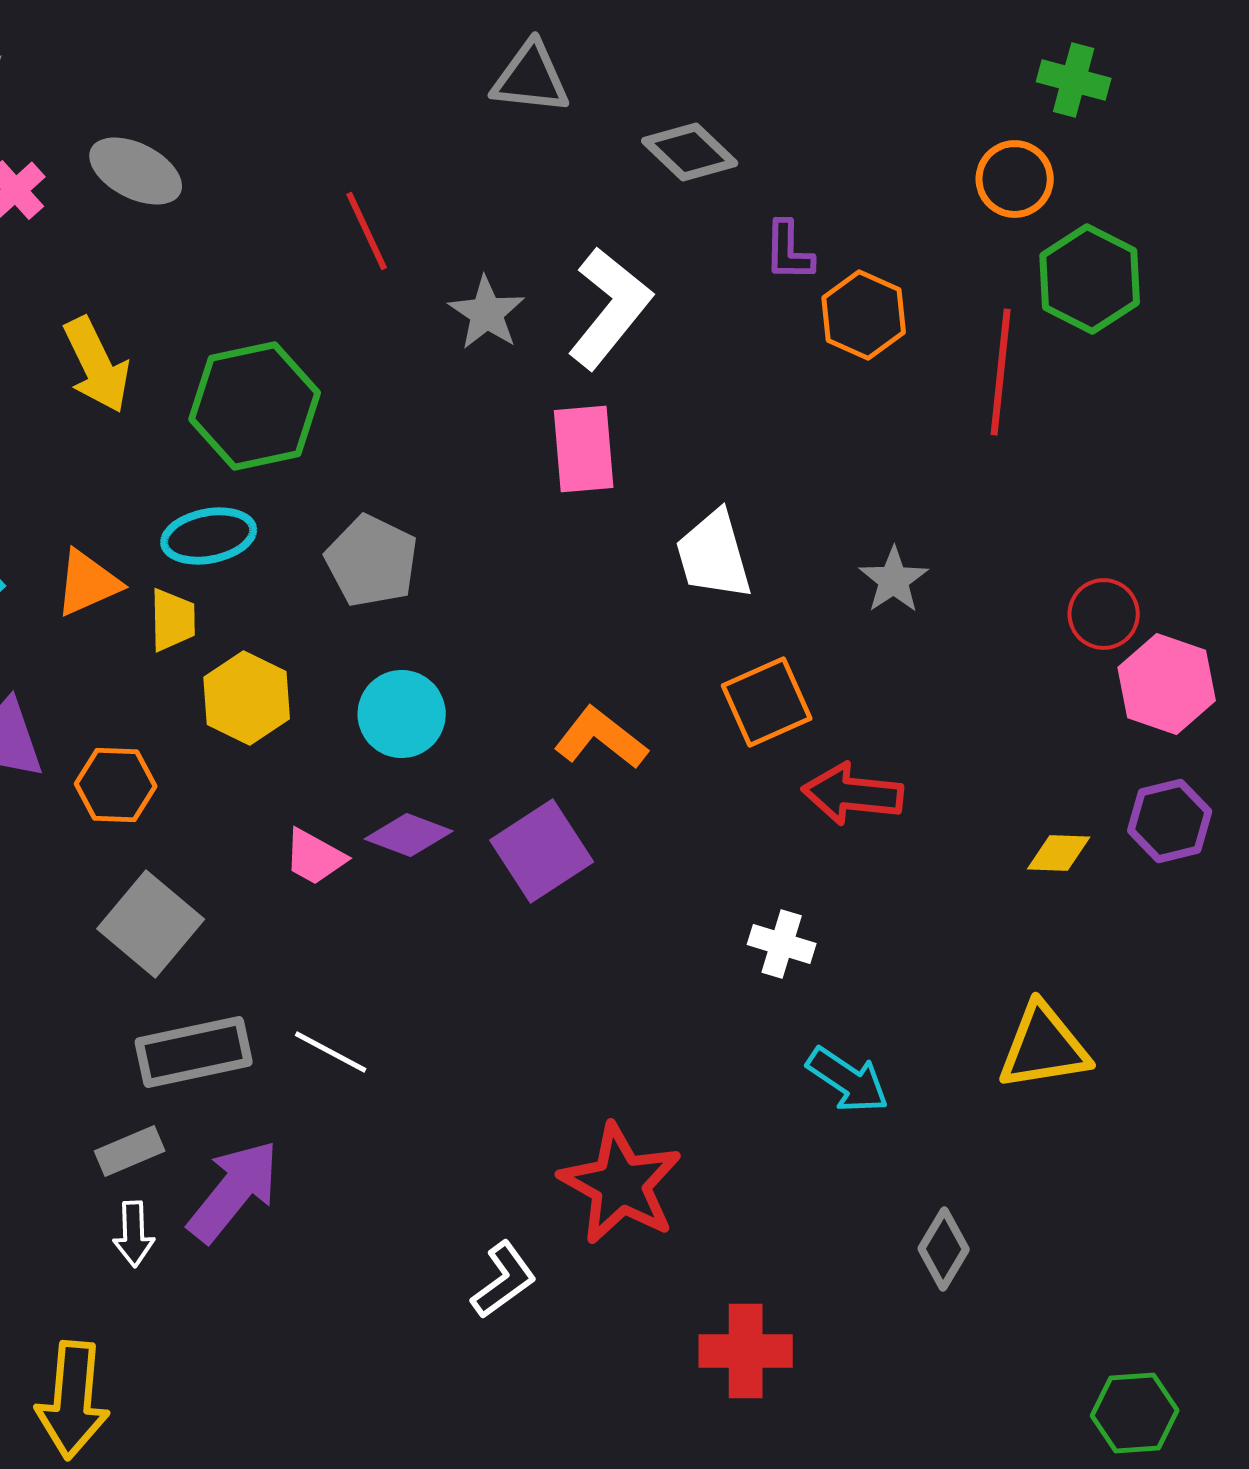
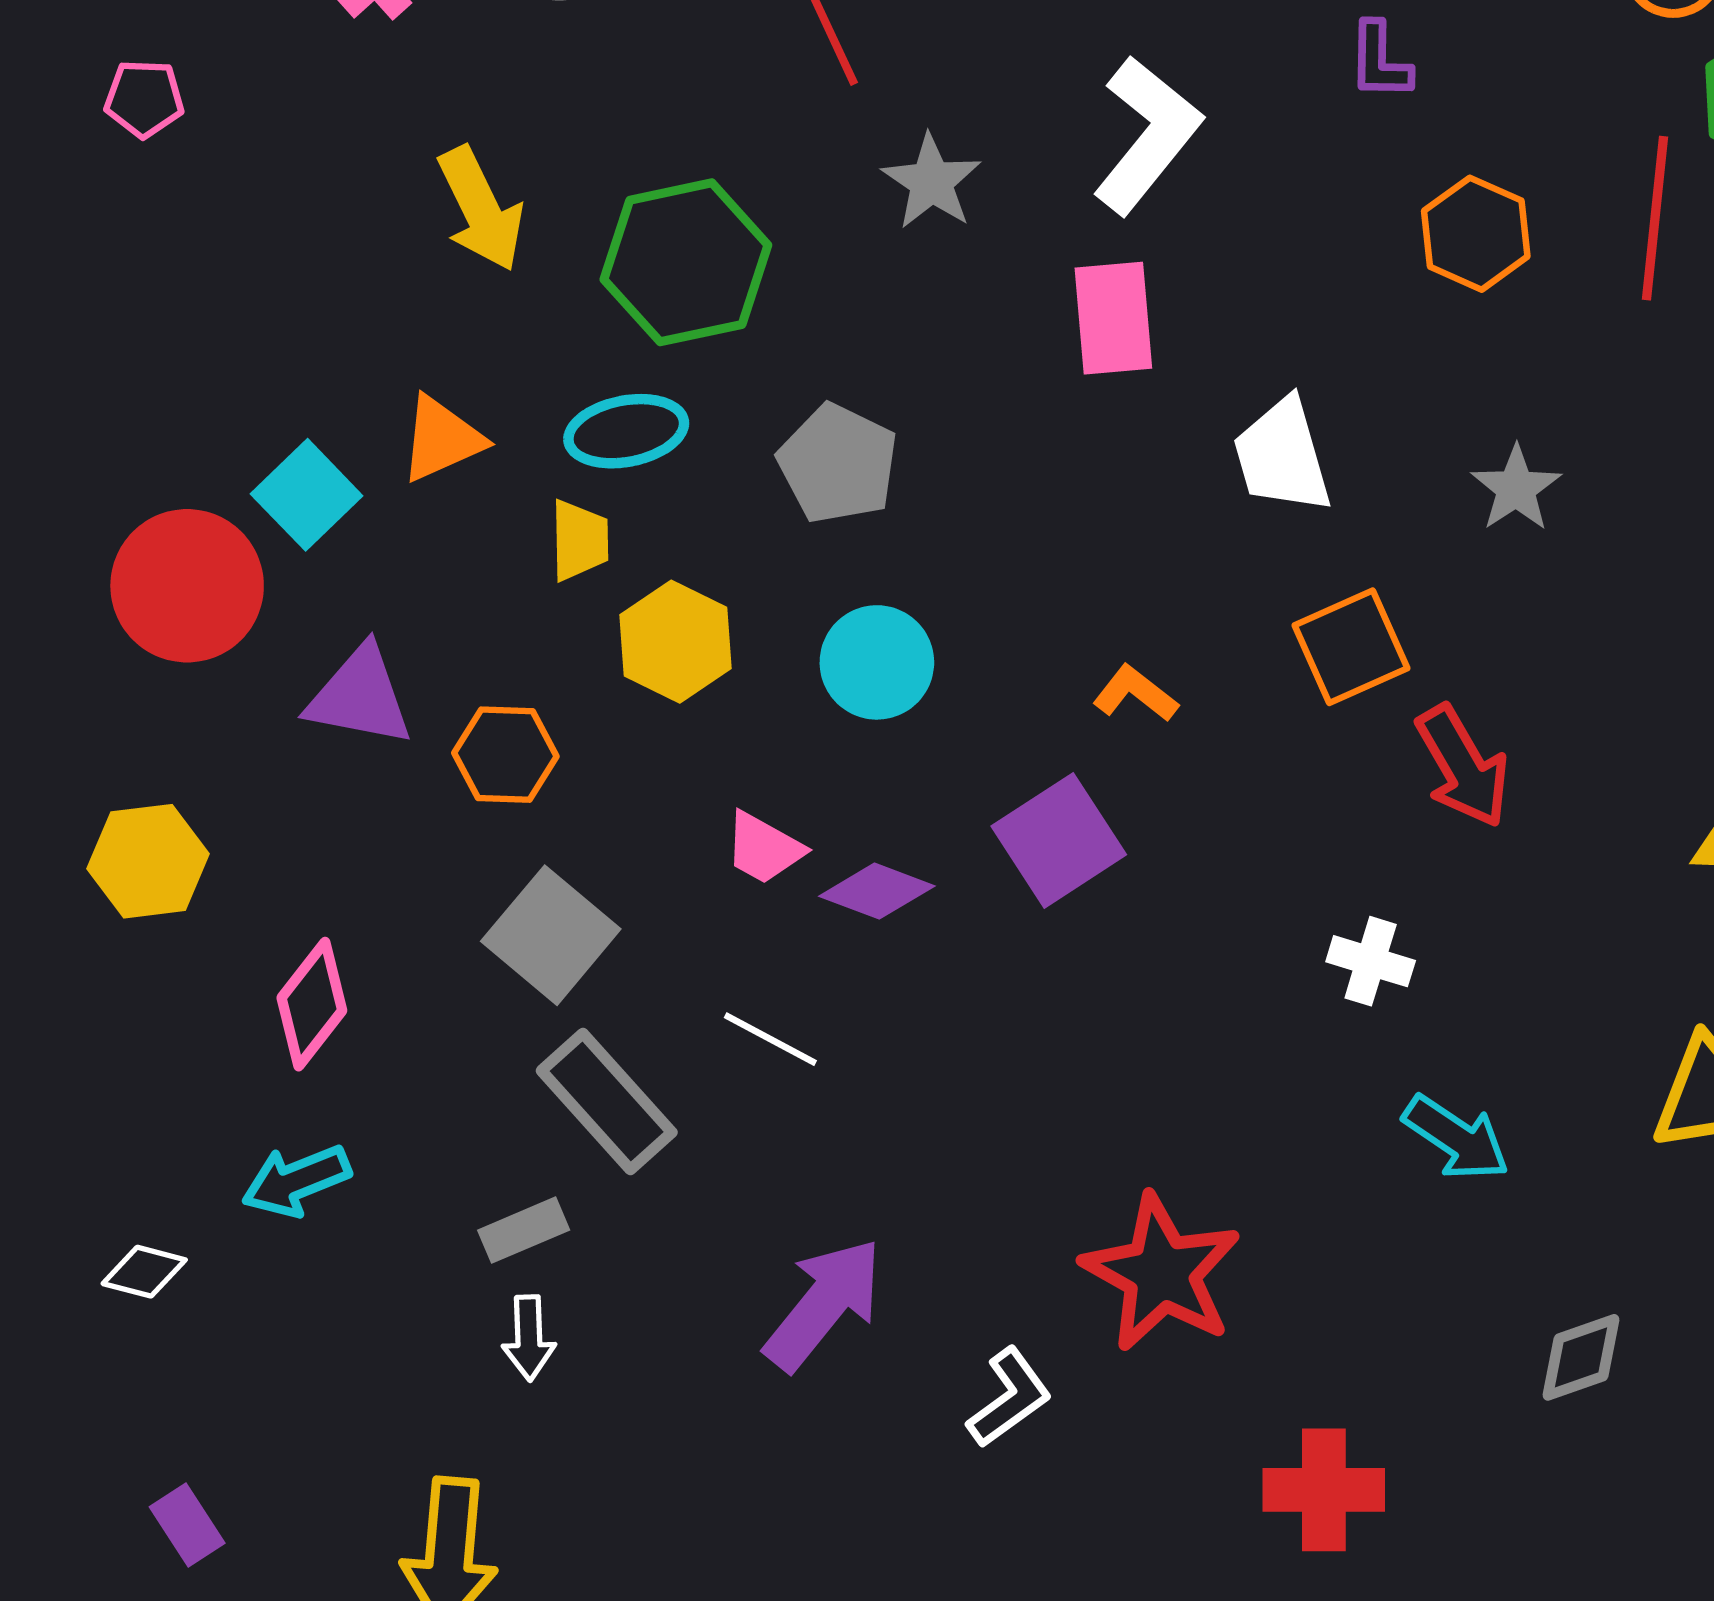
gray star: (487, 313) -> (931, 182), moved
orange hexagon: (864, 315) -> (1476, 234), moved
orange triangle: (88, 583) -> (442, 439), moved
orange L-shape: (601, 738) -> (1135, 694), size x0.7
red arrow: (853, 794) -> (1463, 766), turned -126
purple diamond: (409, 835) -> (877, 891), moved
gray rectangle: (194, 1052) -> (607, 1102), turned 60
white line: (331, 1052) -> (770, 1039), moved
purple arrow: (234, 1191) -> (824, 1304), moved
gray diamond: (944, 1249) -> (1581, 1357), turned 40

